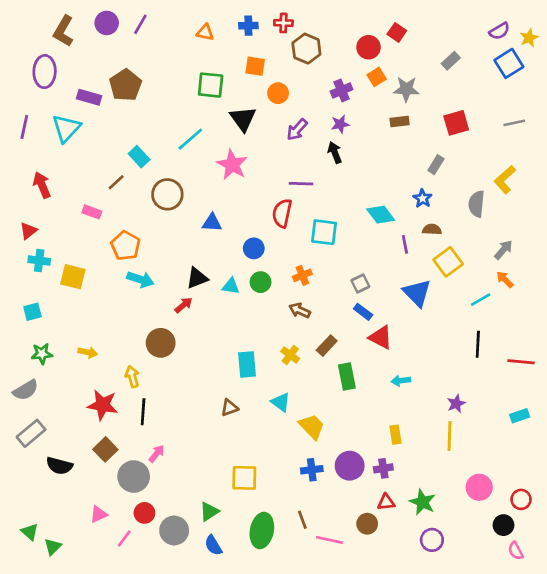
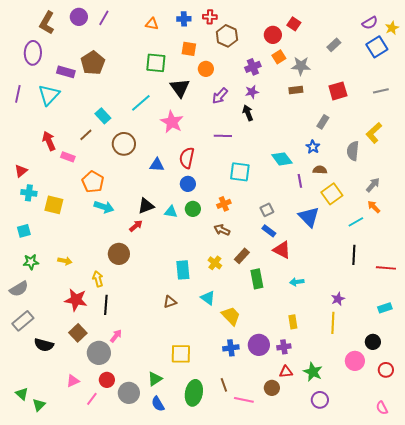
red arrow: (42, 185) -> (49, 141), moved
red semicircle: (282, 213) -> (187, 158), moved
black circle: (503, 525) -> (373, 342), moved

